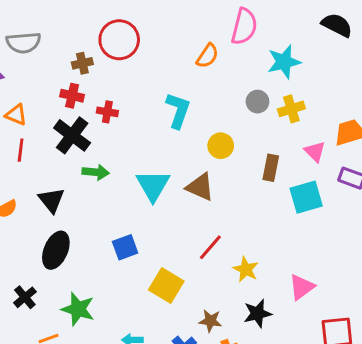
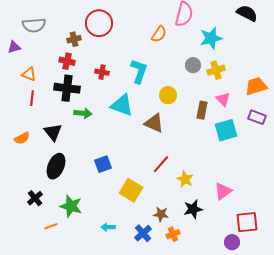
red cross: (107, 112) -> (102, 72), moved
black cross: (72, 135) -> (67, 88), turned -30
pink triangle: (315, 152) -> (223, 99), moved
cyan triangle: (153, 185) -> (122, 105), moved, turned -40

